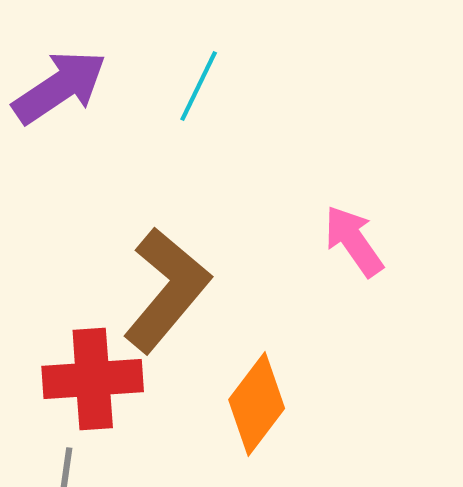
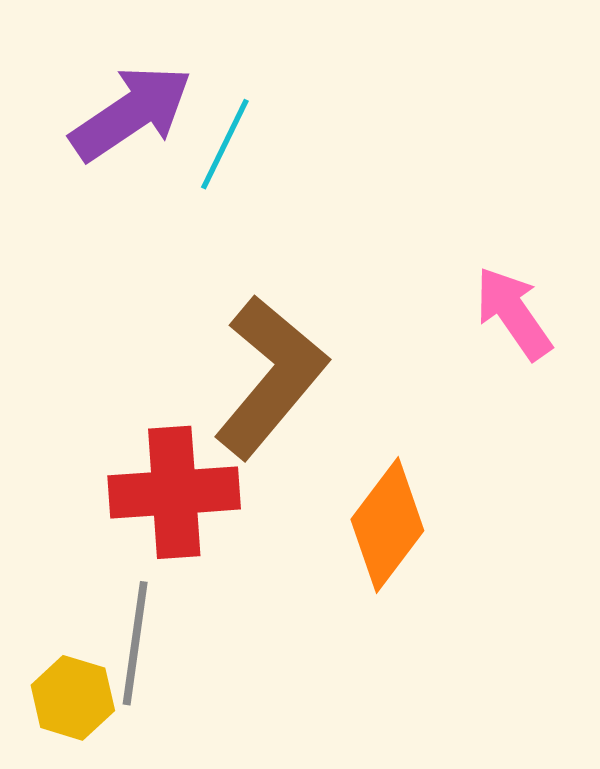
cyan line: (199, 86) -> (225, 144), moved

